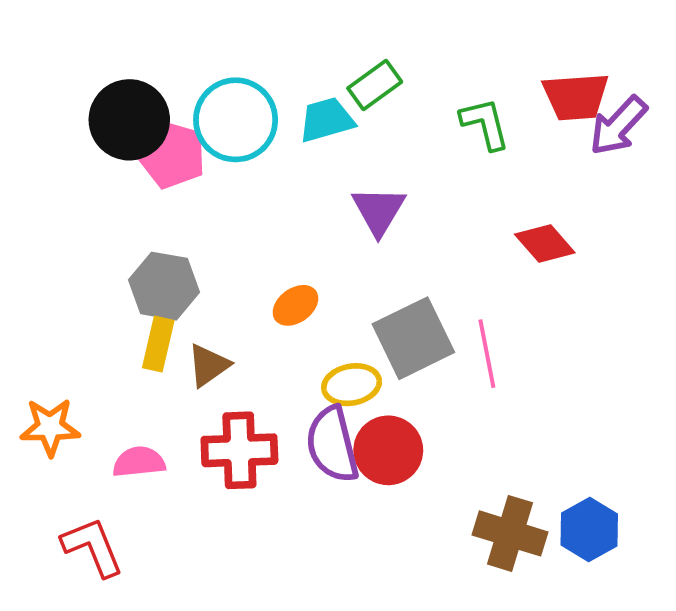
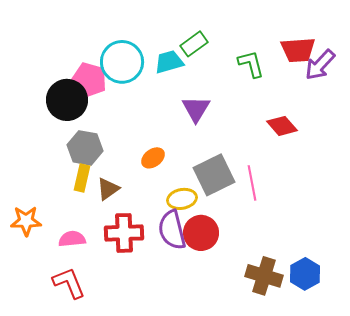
black circle: (129, 120) -> (67, 100), moved
red L-shape: (93, 547) -> (69, 283), moved

